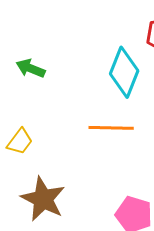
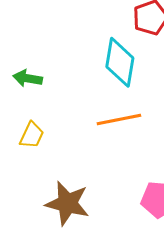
yellow trapezoid: (20, 142) -> (32, 135), moved

